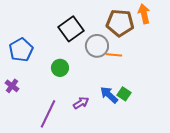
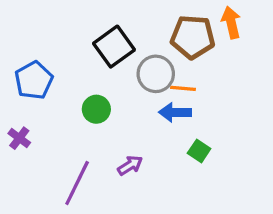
blue arrow: (109, 95) -> (175, 112), moved, turned -42

